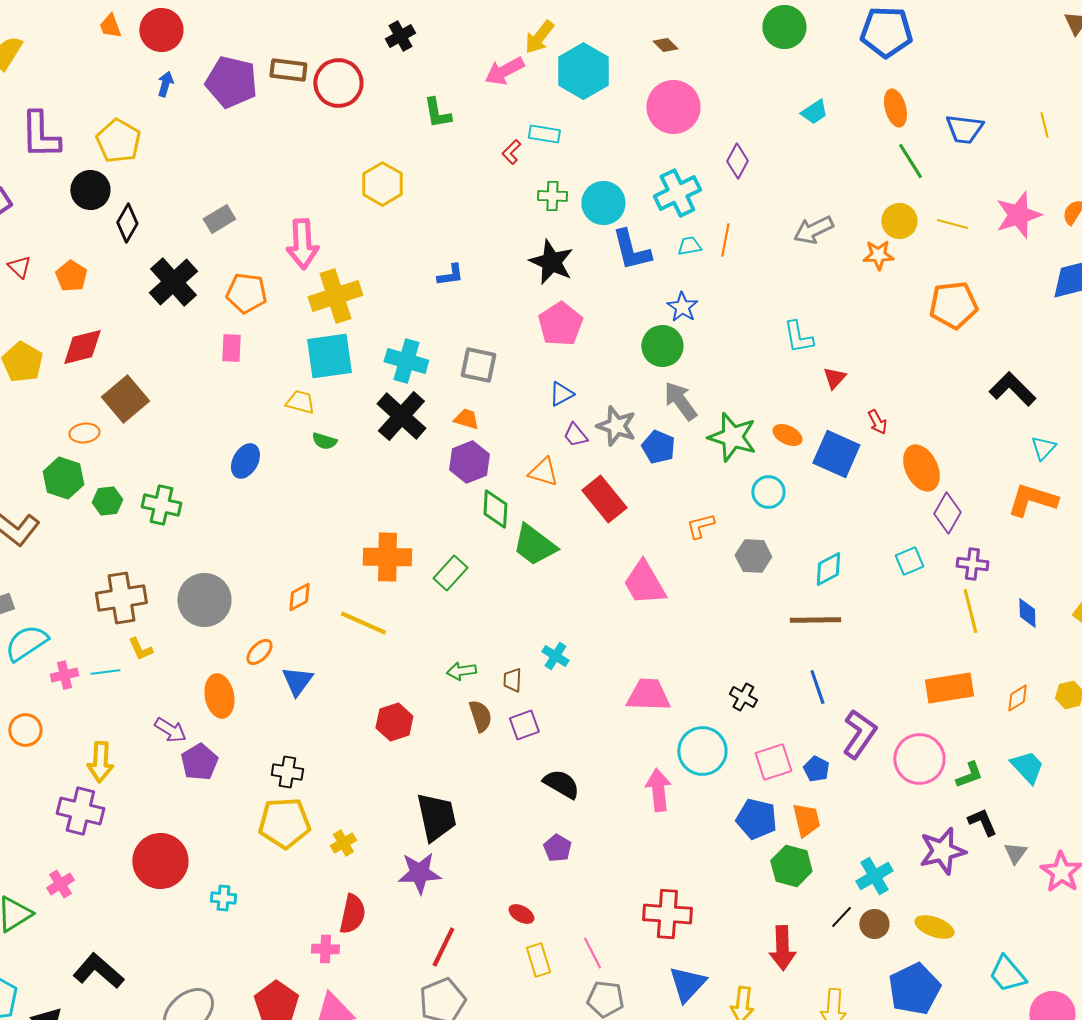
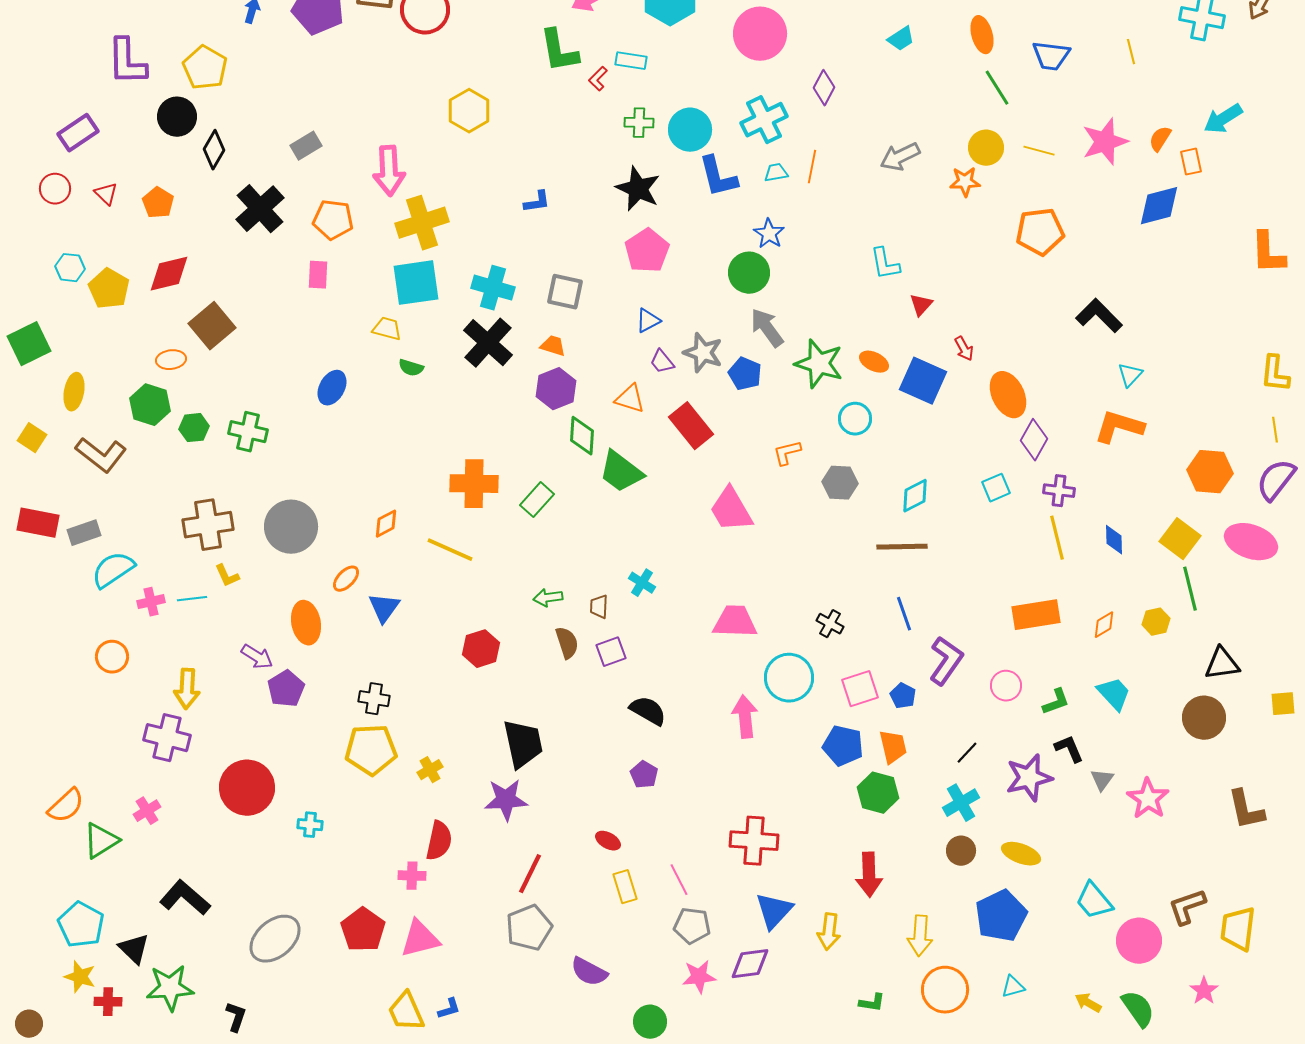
green L-shape: (437, 113) -> (559, 51), moved, size x1.4
pink circle: (919, 759) -> (1006, 686), size x0.6
black line: (841, 917) -> (967, 753), moved

